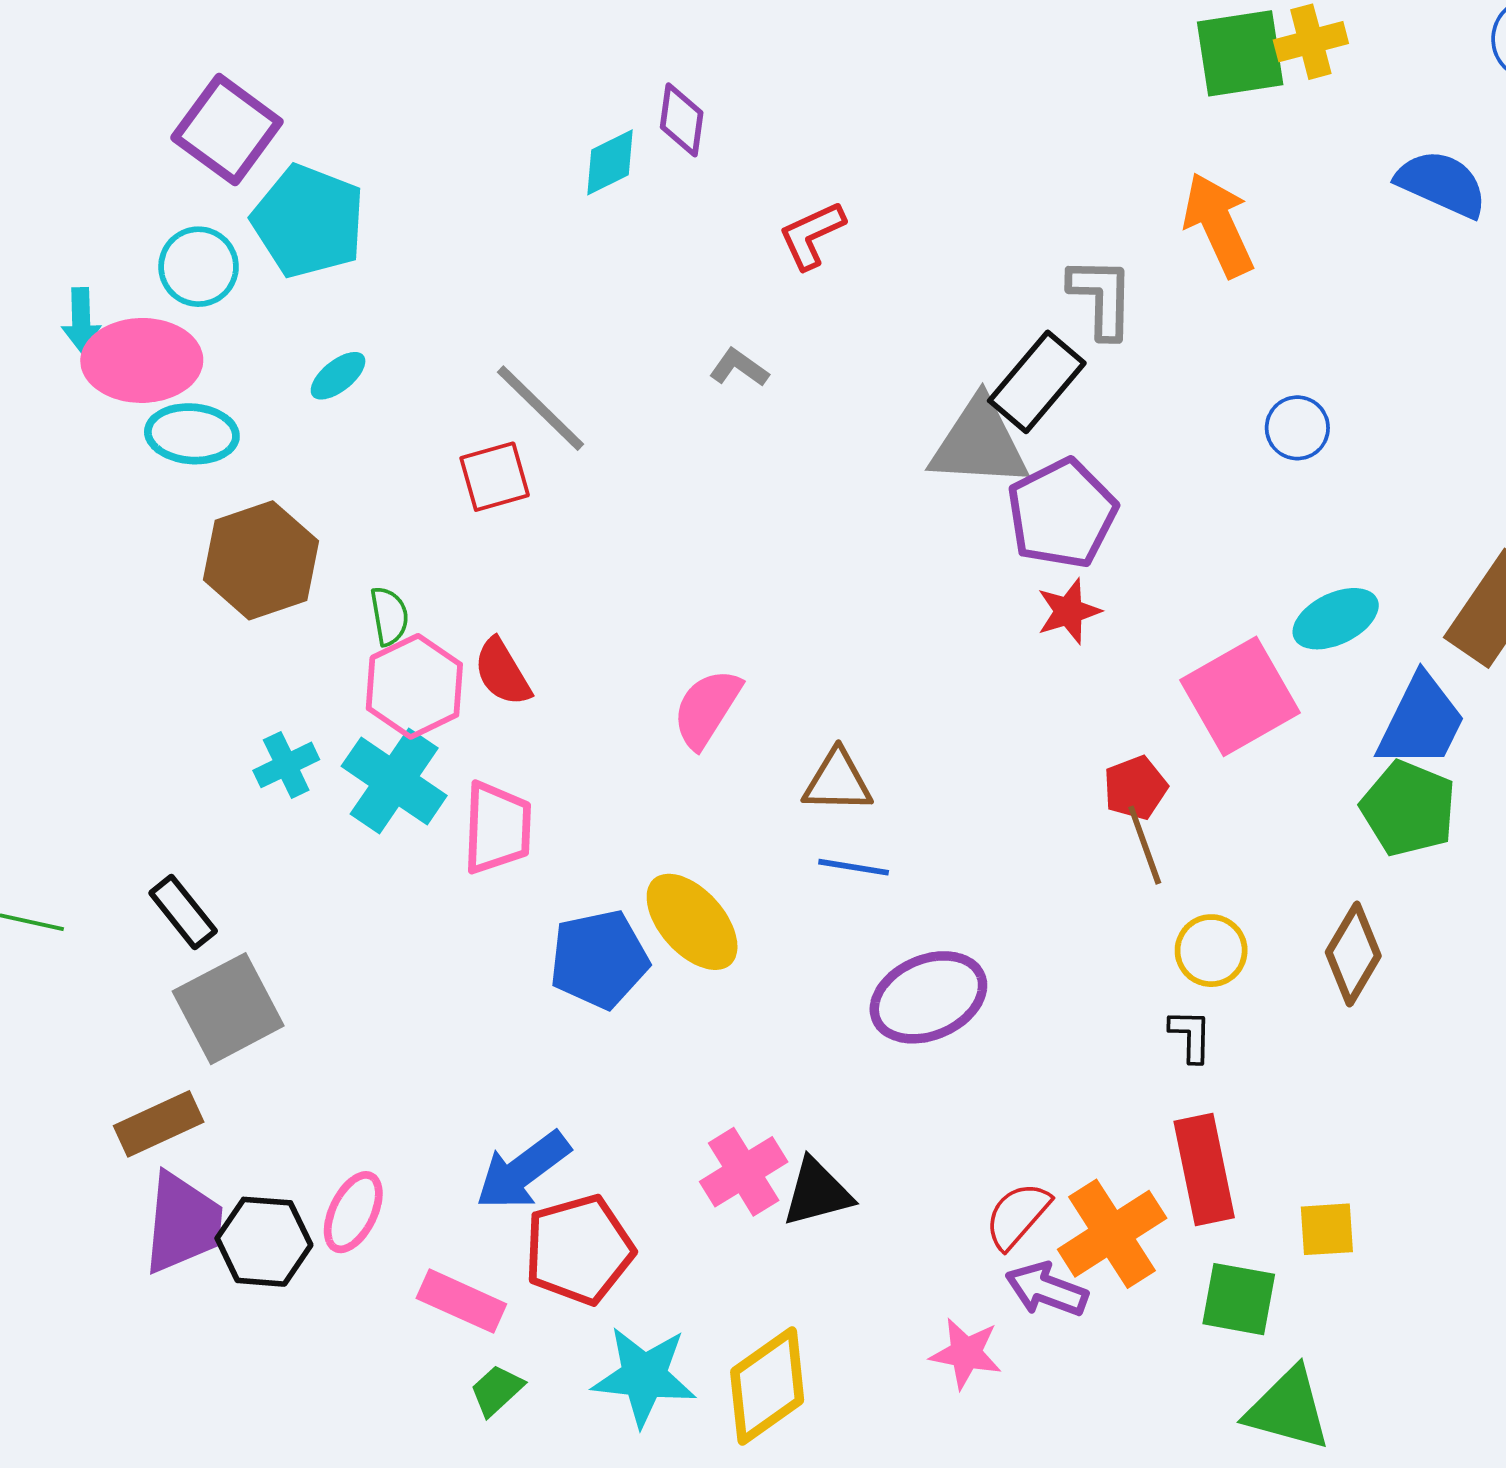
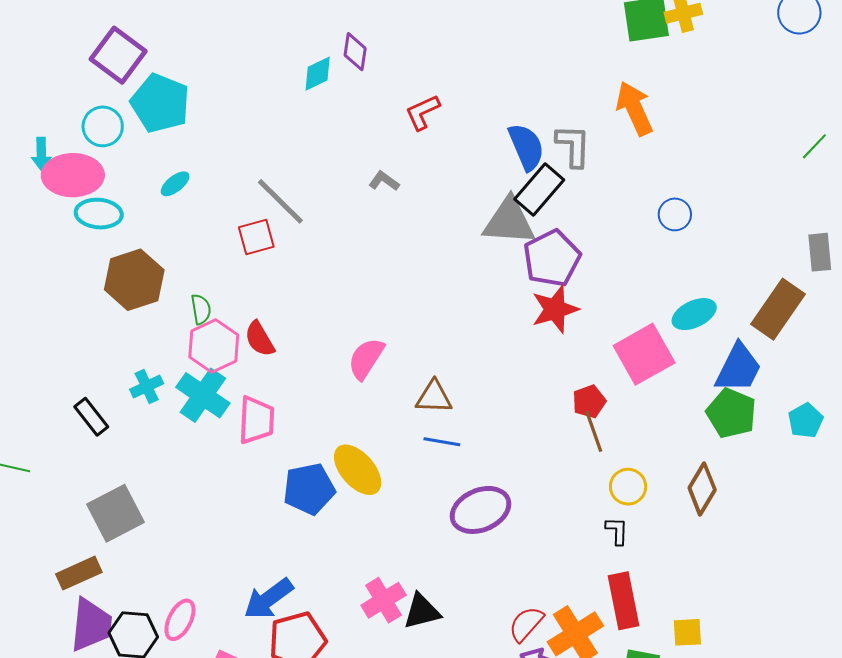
blue semicircle: (1442, 184) -> (526, 147), moved, turned 42
red star: (1069, 611) -> (555, 309), size x1.4
black rectangle: (183, 912) -> (91, 417), moved

